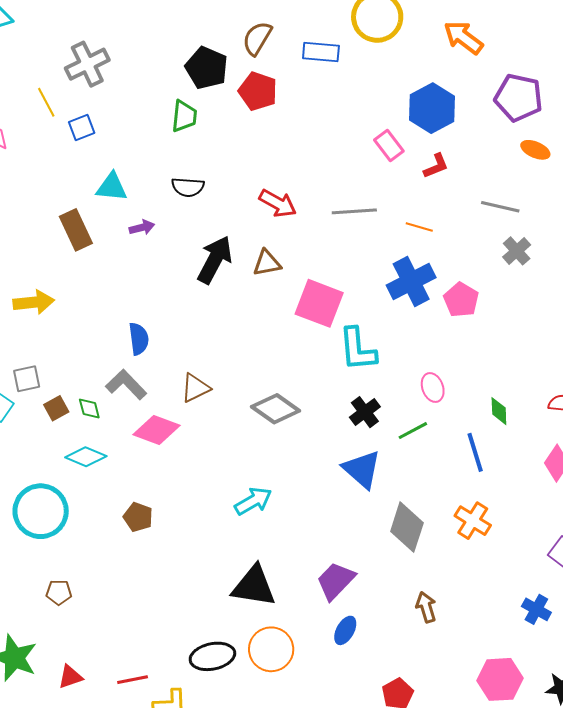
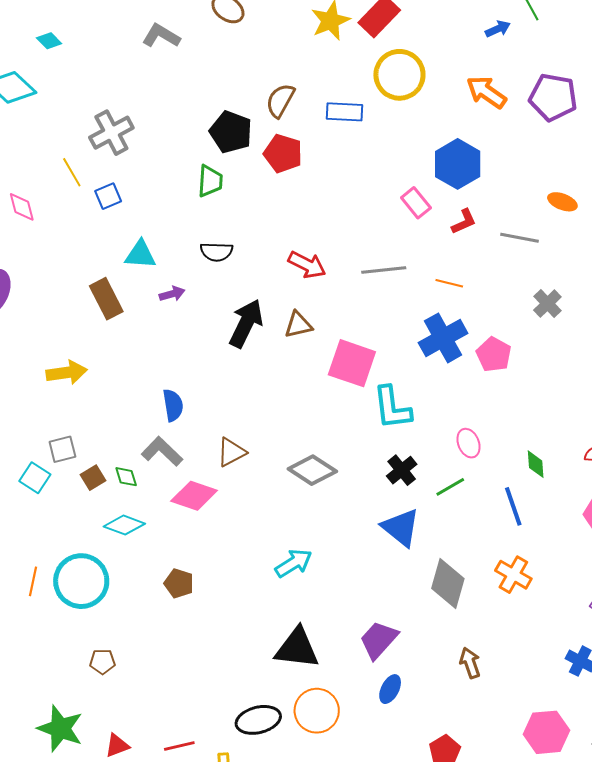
purple pentagon: (519, 98) -> (553, 97), moved
gray line: (500, 207) -> (519, 238), moved

